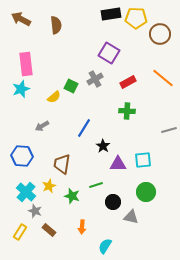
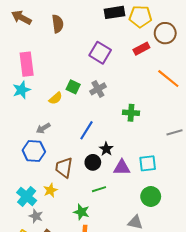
purple square: (109, 53) -> (100, 53), moved
gray cross: (95, 79) -> (98, 89), moved
red rectangle: (128, 82) -> (141, 49), moved
blue hexagon: (22, 156) -> (34, 151), moved
green star: (72, 196) -> (81, 212), moved
black circle: (113, 202) -> (93, 162), moved

